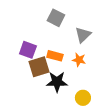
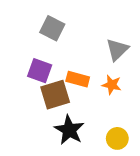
gray square: (56, 18) -> (52, 28), moved
black star: (57, 82) -> (69, 130), moved, turned 30

